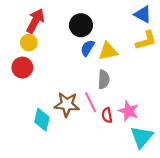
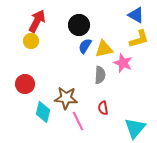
red circle: (22, 68) -> (25, 84), moved
pink line: (91, 102) -> (78, 121), moved
pink star: (129, 111) -> (123, 63), moved

